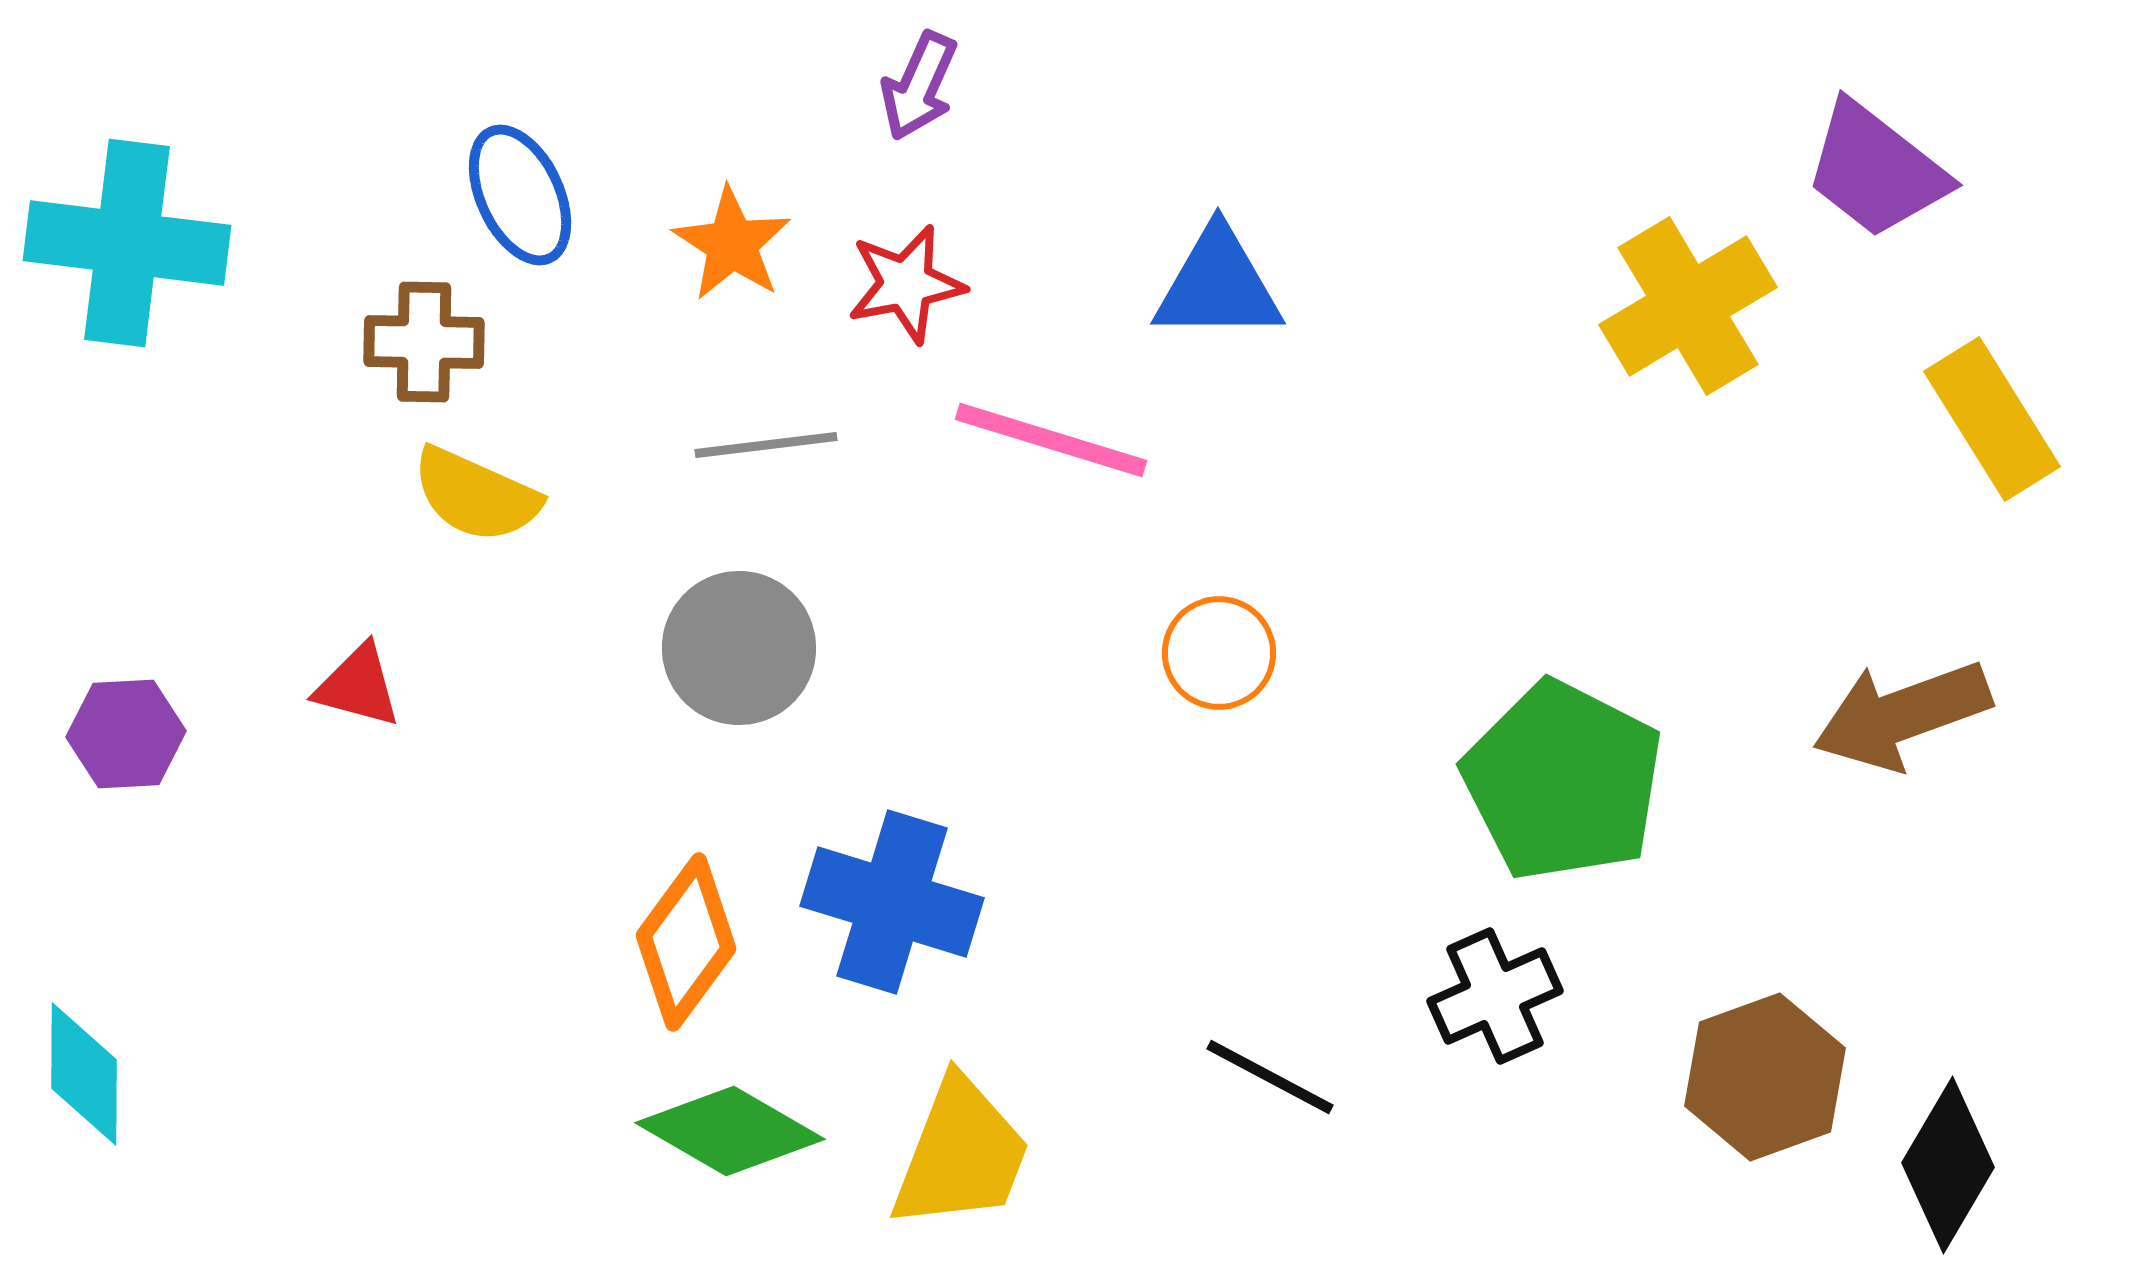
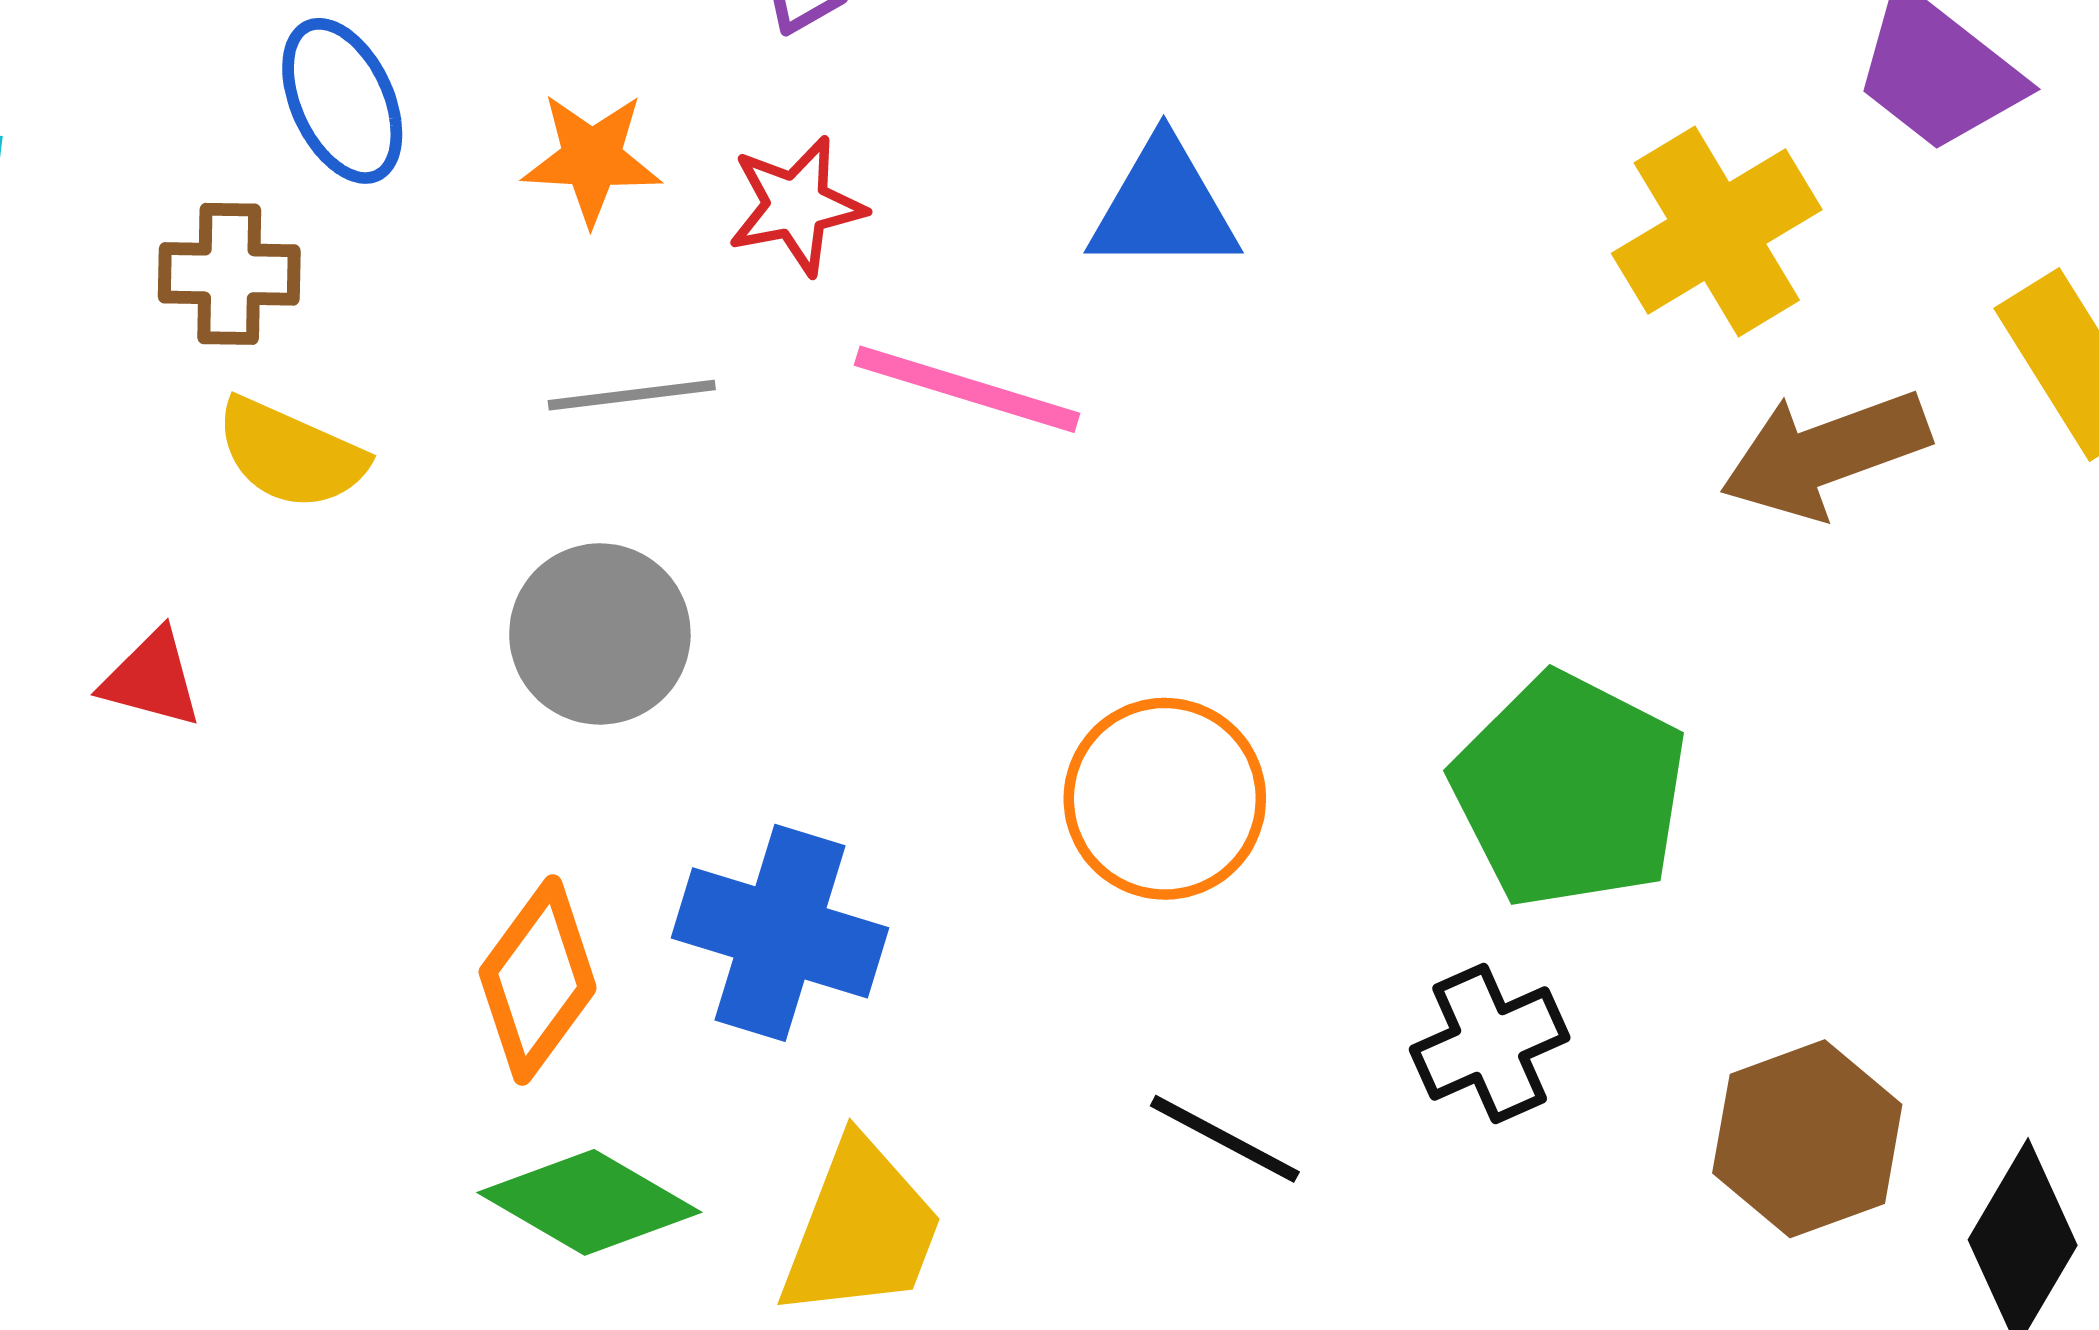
orange star: (732, 244) -> (592, 159), turned -30
orange circle: (1219, 653) -> (1165, 799), moved, size x1.5
brown arrow: (1902, 715) -> (1825, 454), moved

